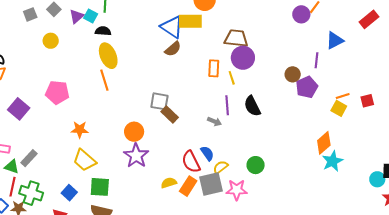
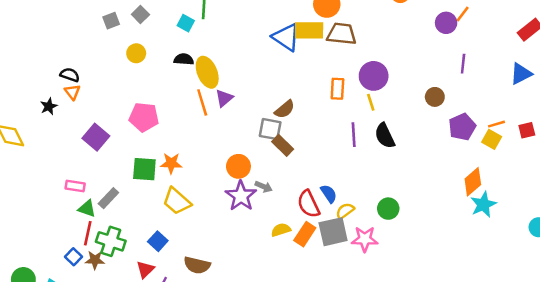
purple triangle: (77, 16) -> (224, 98), moved
black semicircle: (103, 31) -> (184, 59), moved
brown trapezoid: (236, 38) -> (342, 34), moved
blue triangle: (335, 40) -> (521, 74), moved
brown semicircle: (173, 49) -> (285, 109), moved
purple line: (316, 60) -> (463, 64), moved
yellow line: (232, 78) -> (371, 102), moved
purple pentagon: (307, 87) -> (462, 127), moved
gray arrow: (214, 121) -> (264, 187), moved
green square: (100, 187) -> (144, 169), moved

